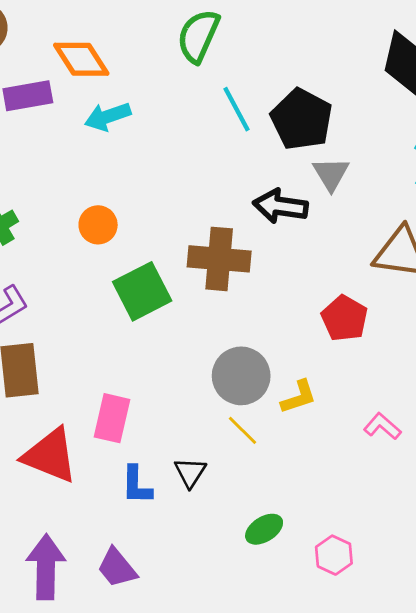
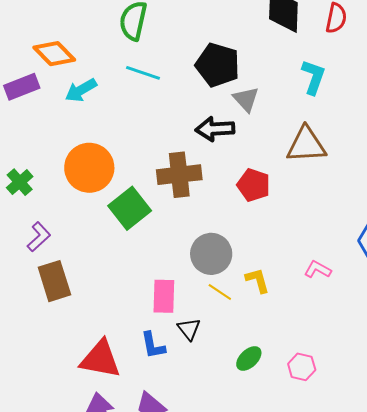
cyan line: (236, 109) -> (143, 73), moved, turned -32
orange circle: (98, 225) -> (89, 168), size x1.8
red pentagon: (345, 318) -> (254, 185), moved
yellow L-shape: (299, 397) -> (258, 280), moved, turned -76
pink rectangle: (112, 418) -> (164, 296), moved
red triangle: (50, 456) -> (100, 359), moved

